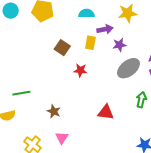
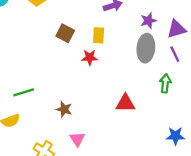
yellow rectangle: (90, 43) -> (99, 35), moved
purple star: (119, 45) -> (148, 21), moved
gray ellipse: (128, 68) -> (146, 48), turned -40

